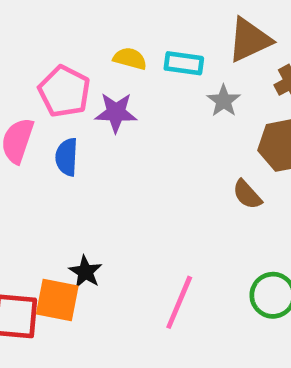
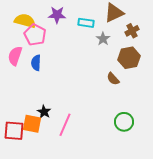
yellow semicircle: (130, 59) -> (25, 21), moved, size x1.5
purple star: (116, 112) -> (57, 15), moved
pink line: (179, 302) -> (65, 125), moved

